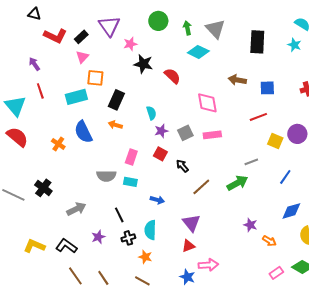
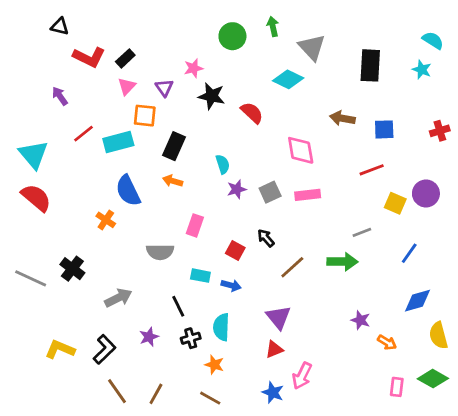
purple triangle: (109, 26) -> (164, 88), moved, size x0.6
green arrow: (187, 28) -> (273, 26), moved
red line: (40, 91) -> (84, 134), moved, turned 70
orange cross: (58, 144) -> (106, 220), moved
red square: (160, 154) -> (235, 251), moved
cyan rectangle: (130, 182) -> (200, 276), moved
green arrow: (237, 183) -> (342, 262), turned 30
black L-shape: (66, 246) -> (104, 349), turned 100
pink arrow: (208, 265) -> (302, 376), turned 120
pink rectangle: (276, 273) -> (397, 387), turned -48
brown line: (103, 278) -> (156, 394), turned 63

